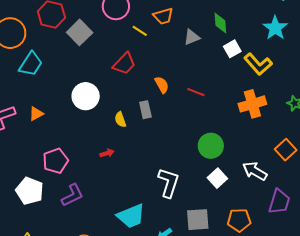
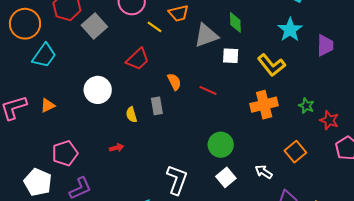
gray triangle: (192, 37) -> (206, 35), size x1.5
white square: (232, 49) -> (231, 56), moved, turned 30
white arrow: (255, 171) -> (264, 172), size x0.7

